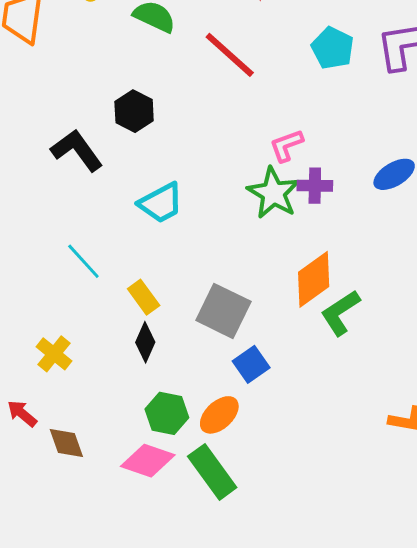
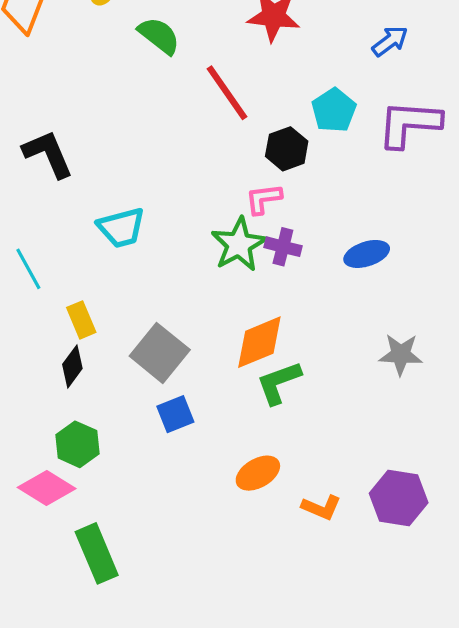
black hexagon: (134, 111) -> (287, 149), moved
orange ellipse: (219, 415) -> (258, 473), moved
green rectangle: (212, 472) -> (97, 553), moved

